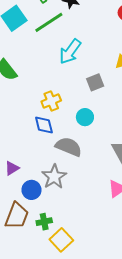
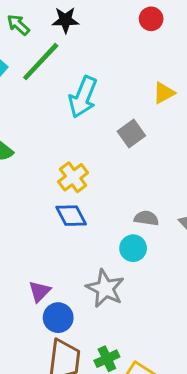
cyan circle: (85, 117) -> (133, 248), moved
gray semicircle: (69, 147) -> (146, 218), moved, size x0.6
blue circle: (31, 190) -> (58, 318), moved

